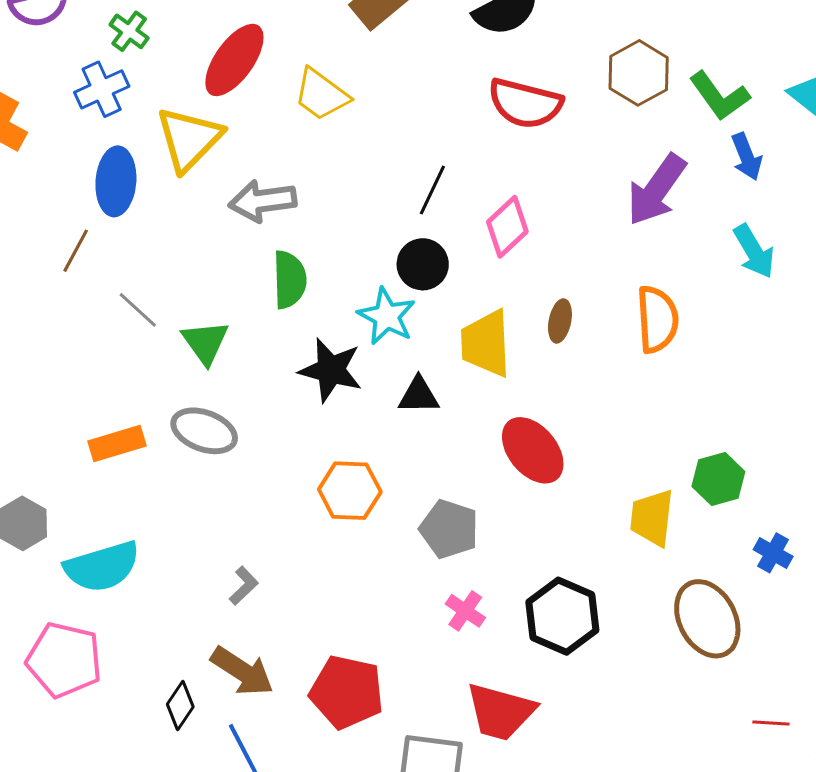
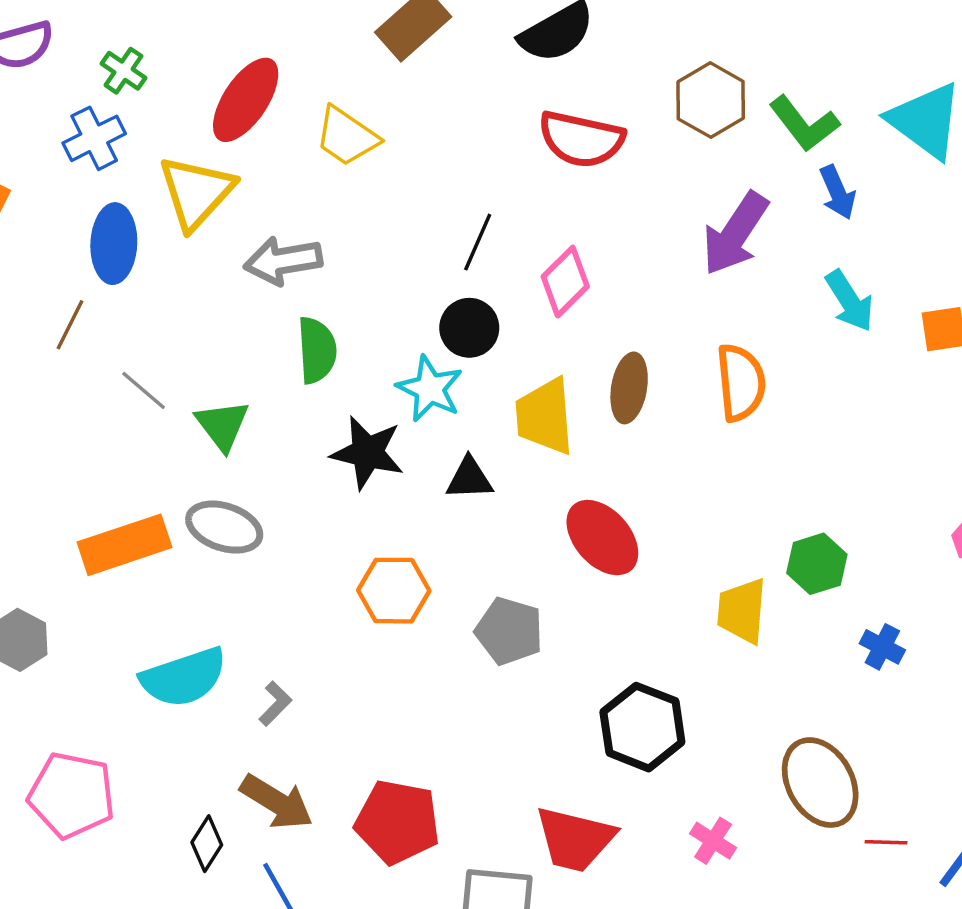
brown ellipse: (560, 321) -> (629, 388), size x1.4
orange rectangle: (117, 444) -> (124, 545), size x1.4
cyan semicircle: (102, 567) -> (184, 677), moved
pink cross: (465, 611) -> (713, 841), moved
brown ellipse: (707, 619) -> (820, 783), moved

